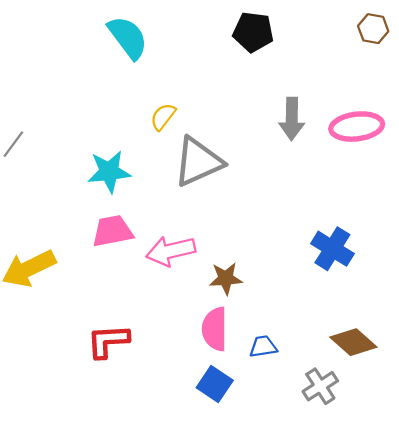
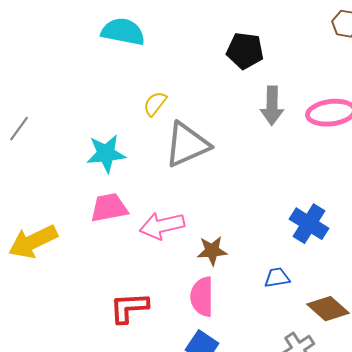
black pentagon: (253, 32) -> (245, 51), moved
cyan semicircle: (128, 37) -> (123, 32), turned -42
red L-shape: (108, 341) -> (129, 308), moved
blue trapezoid: (263, 347) -> (277, 278), moved

